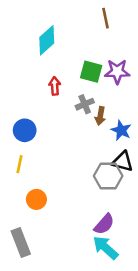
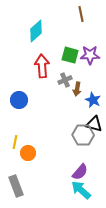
red arrow: (55, 86) -> (42, 66), size x1.6
yellow line: (19, 164) -> (15, 142), moved

